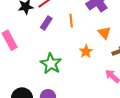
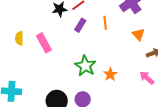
orange star: (86, 51) -> (110, 74), moved

